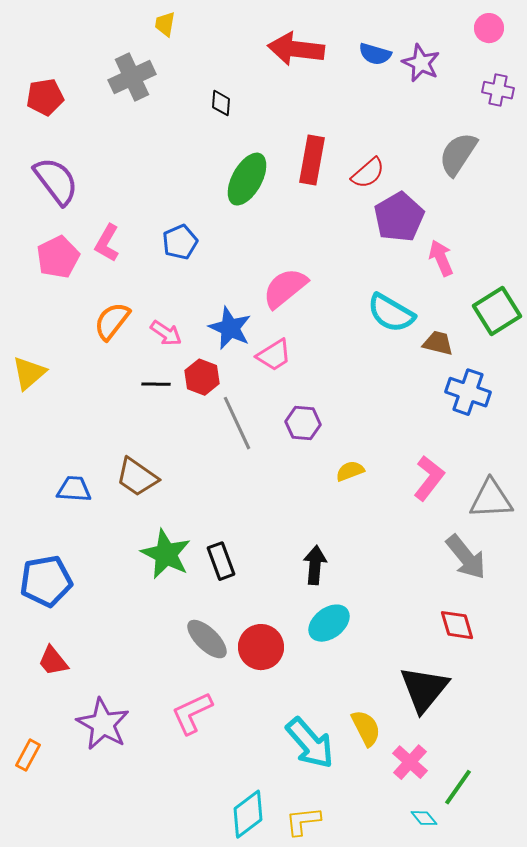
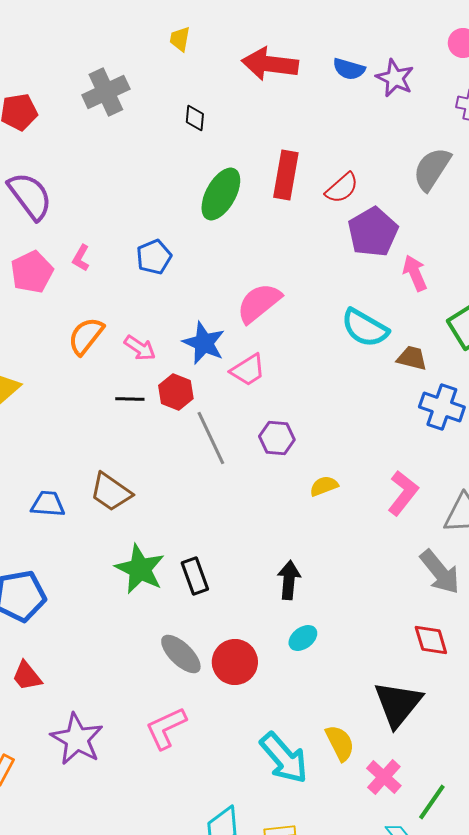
yellow trapezoid: (165, 24) -> (180, 39), moved
pink L-shape: (107, 243) -> (81, 258), size x0.7
cyan ellipse: (329, 623) -> (303, 638), size x0.7

